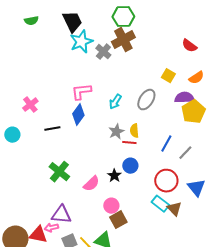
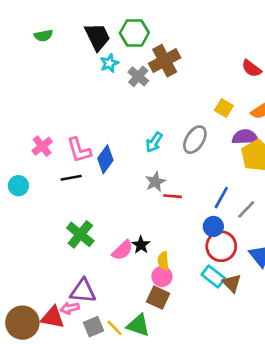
green hexagon: (123, 17) -> (134, 33), moved
cyan star: (81, 42) -> (109, 63), size x0.6
pink L-shape: (81, 92) -> (79, 150), moved, turned -100
yellow semicircle: (134, 131) -> (163, 261), moved
blue circle: (130, 166) -> (213, 226), moved
black star: (114, 176) -> (141, 245), moved
pink circle: (111, 206) -> (162, 277), moved
brown square: (118, 220) -> (158, 298), turned -36

